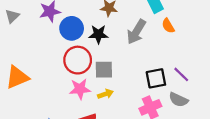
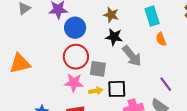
gray arrow: (136, 32) -> (132, 56), moved, turned -80
black star: (98, 34) -> (114, 37), moved
black square: (156, 78) -> (117, 89), moved

